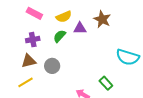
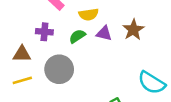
brown triangle: (29, 61) -> (22, 54), moved
gray circle: (52, 66) -> (59, 69), size x1.5

